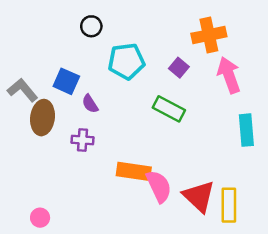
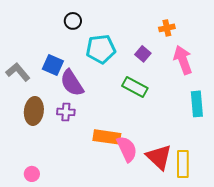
orange cross: (209, 35) -> (167, 28), size x0.6
purple semicircle: (90, 104) -> (72, 83), size x1.8
brown ellipse: (43, 118) -> (34, 111), moved

